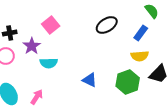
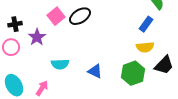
black ellipse: (107, 25) -> (80, 16), moved
cyan semicircle: (49, 63) -> (60, 64), moved

